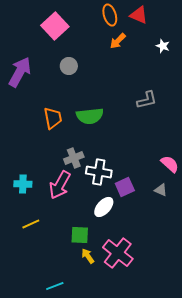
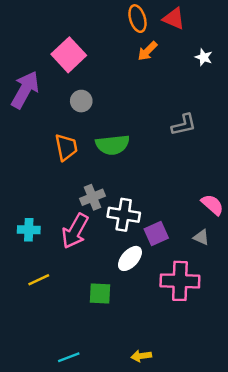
pink square: (55, 26) -> (69, 55), moved
gray circle: (69, 66) -> (81, 101), moved
pink cross: (118, 253) -> (180, 281), moved, turned -36
yellow arrow: (88, 256) -> (141, 356), moved, turned -63

